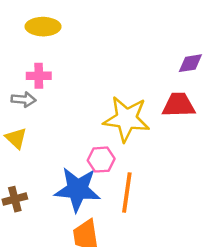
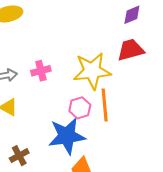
pink cross: (39, 76) -> (41, 71), moved
orange line: (127, 192) -> (105, 105), moved

